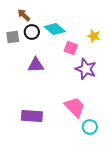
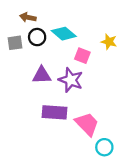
brown arrow: (24, 15) -> (28, 17), turned -32
purple star: (86, 69) -> (71, 80), moved
purple rectangle: (32, 116) -> (54, 112), moved

